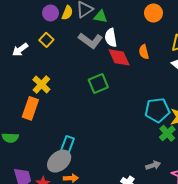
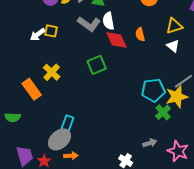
yellow square: (46, 40) -> (51, 31), moved, turned -32
white arrow: (20, 50) -> (38, 34), moved
yellow cross: (41, 84) -> (52, 72), moved
orange rectangle: (30, 108) -> (32, 89), turned -55

